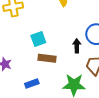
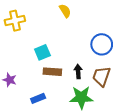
black arrow: (77, 46) -> (78, 71), moved

